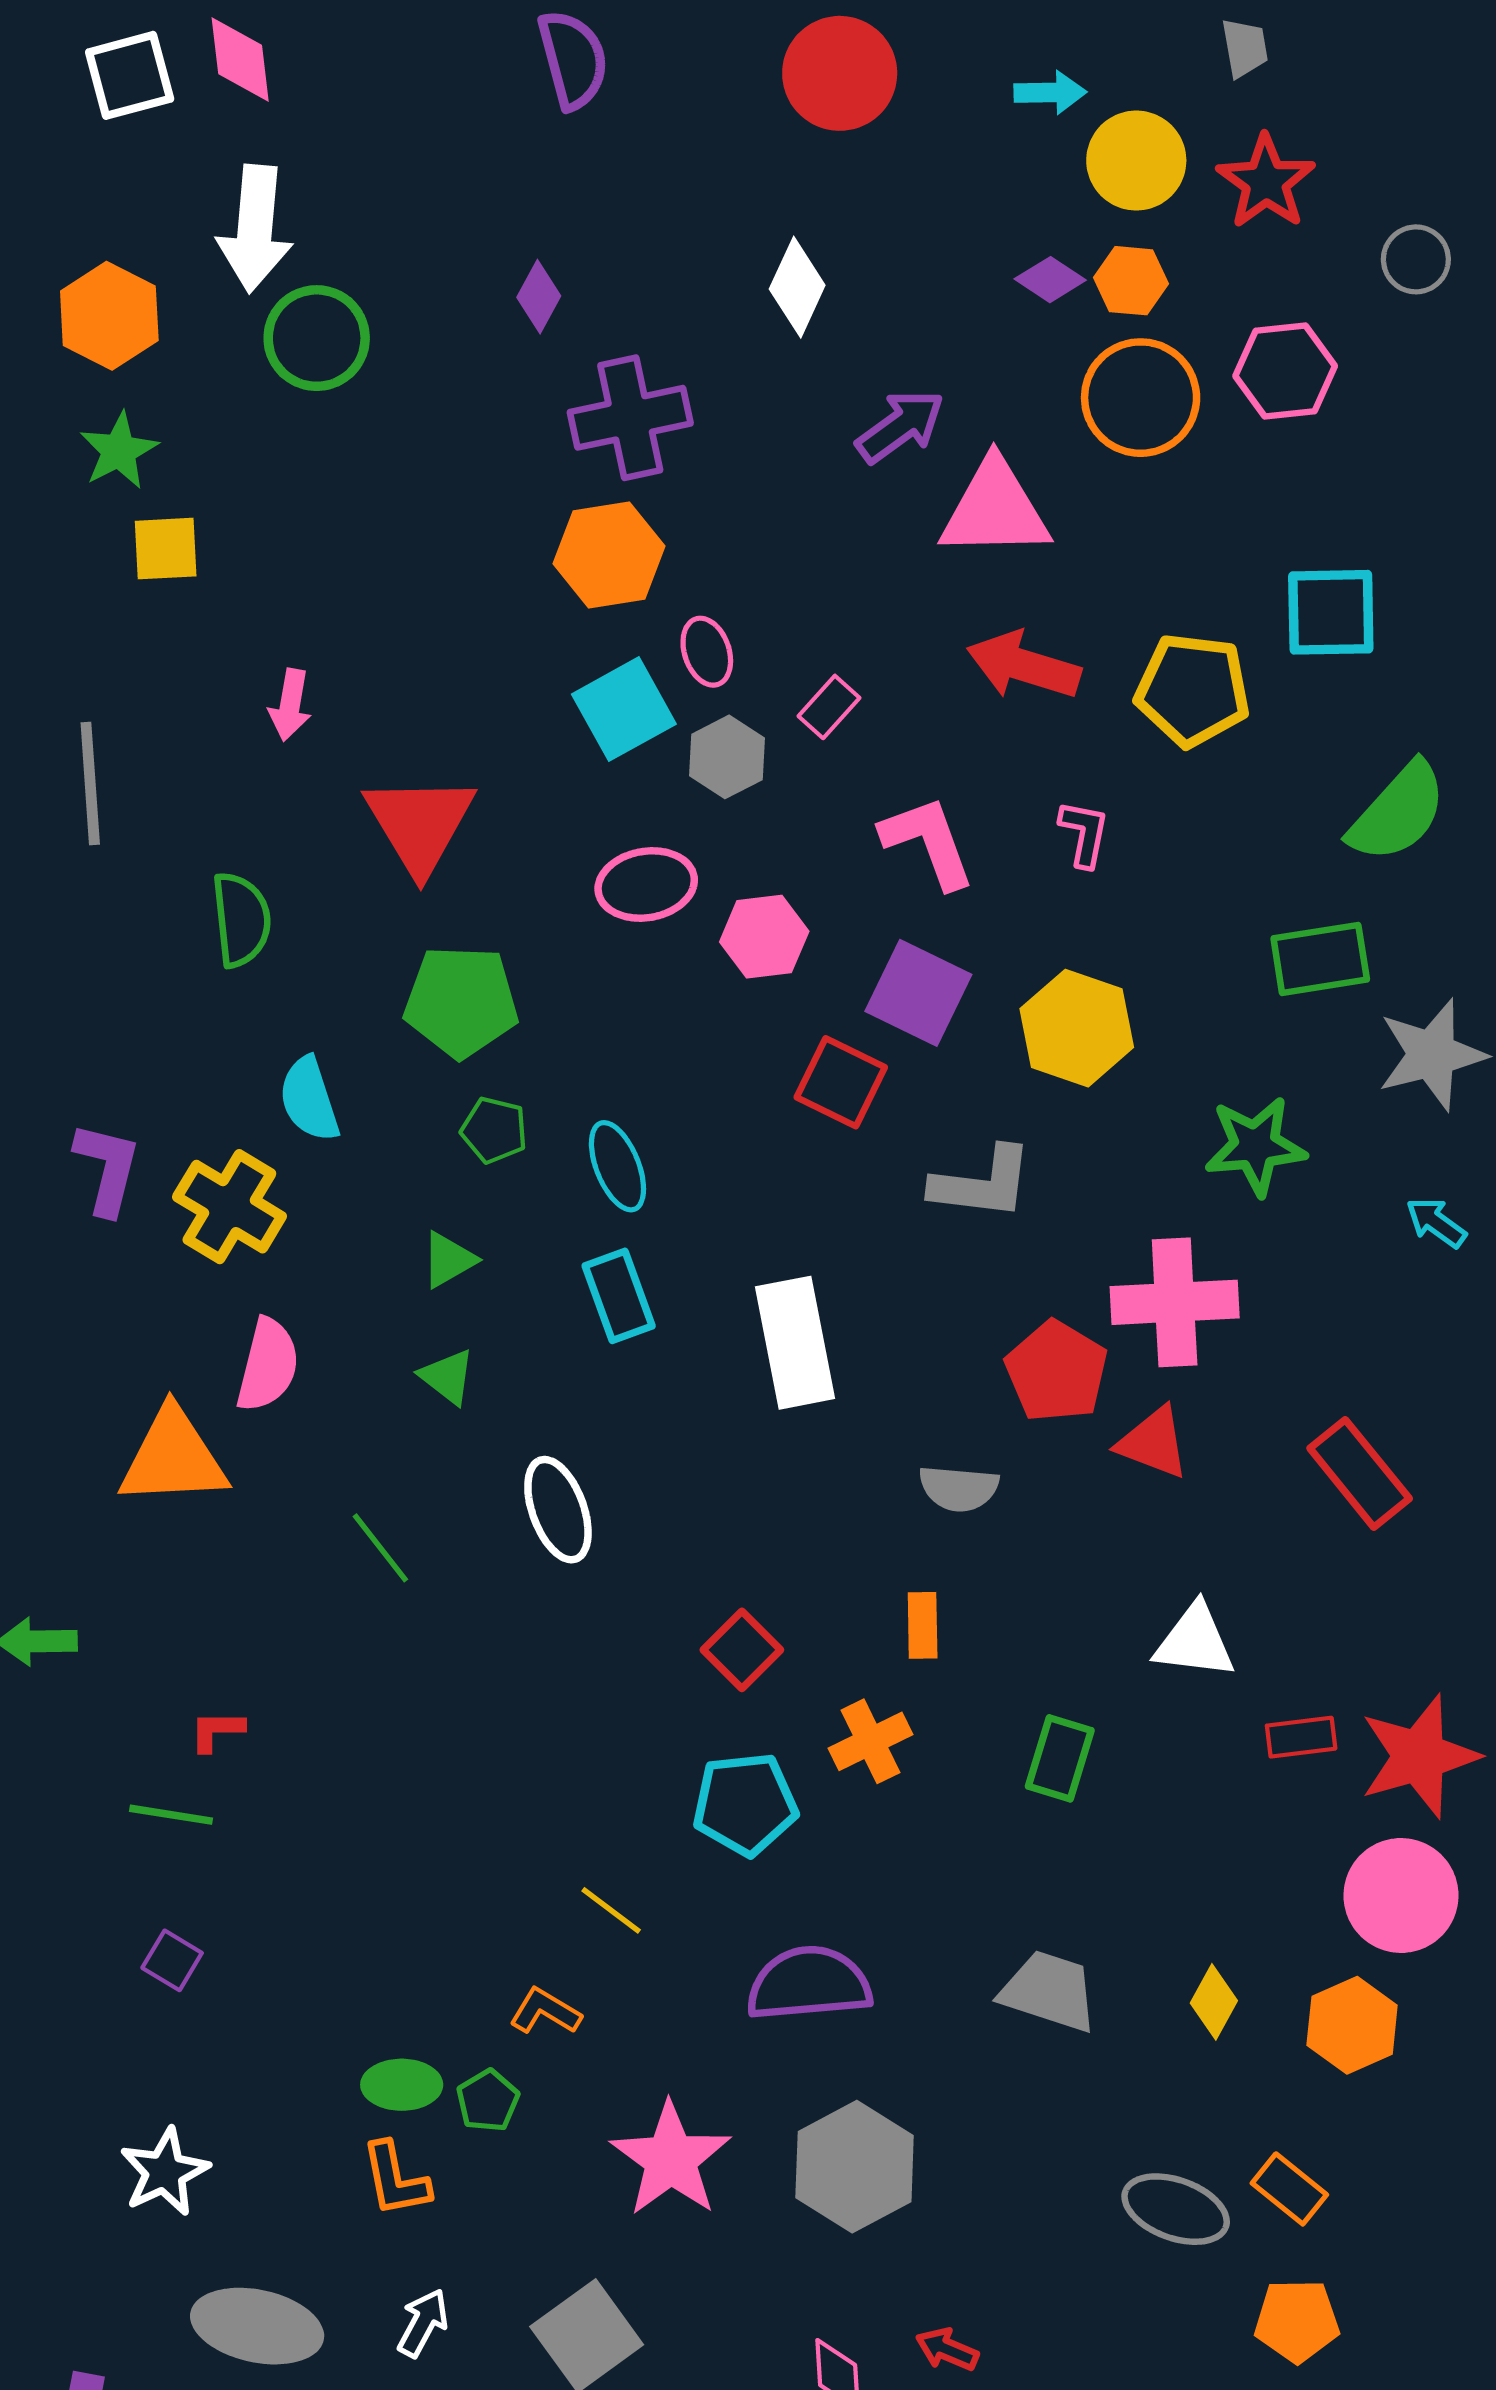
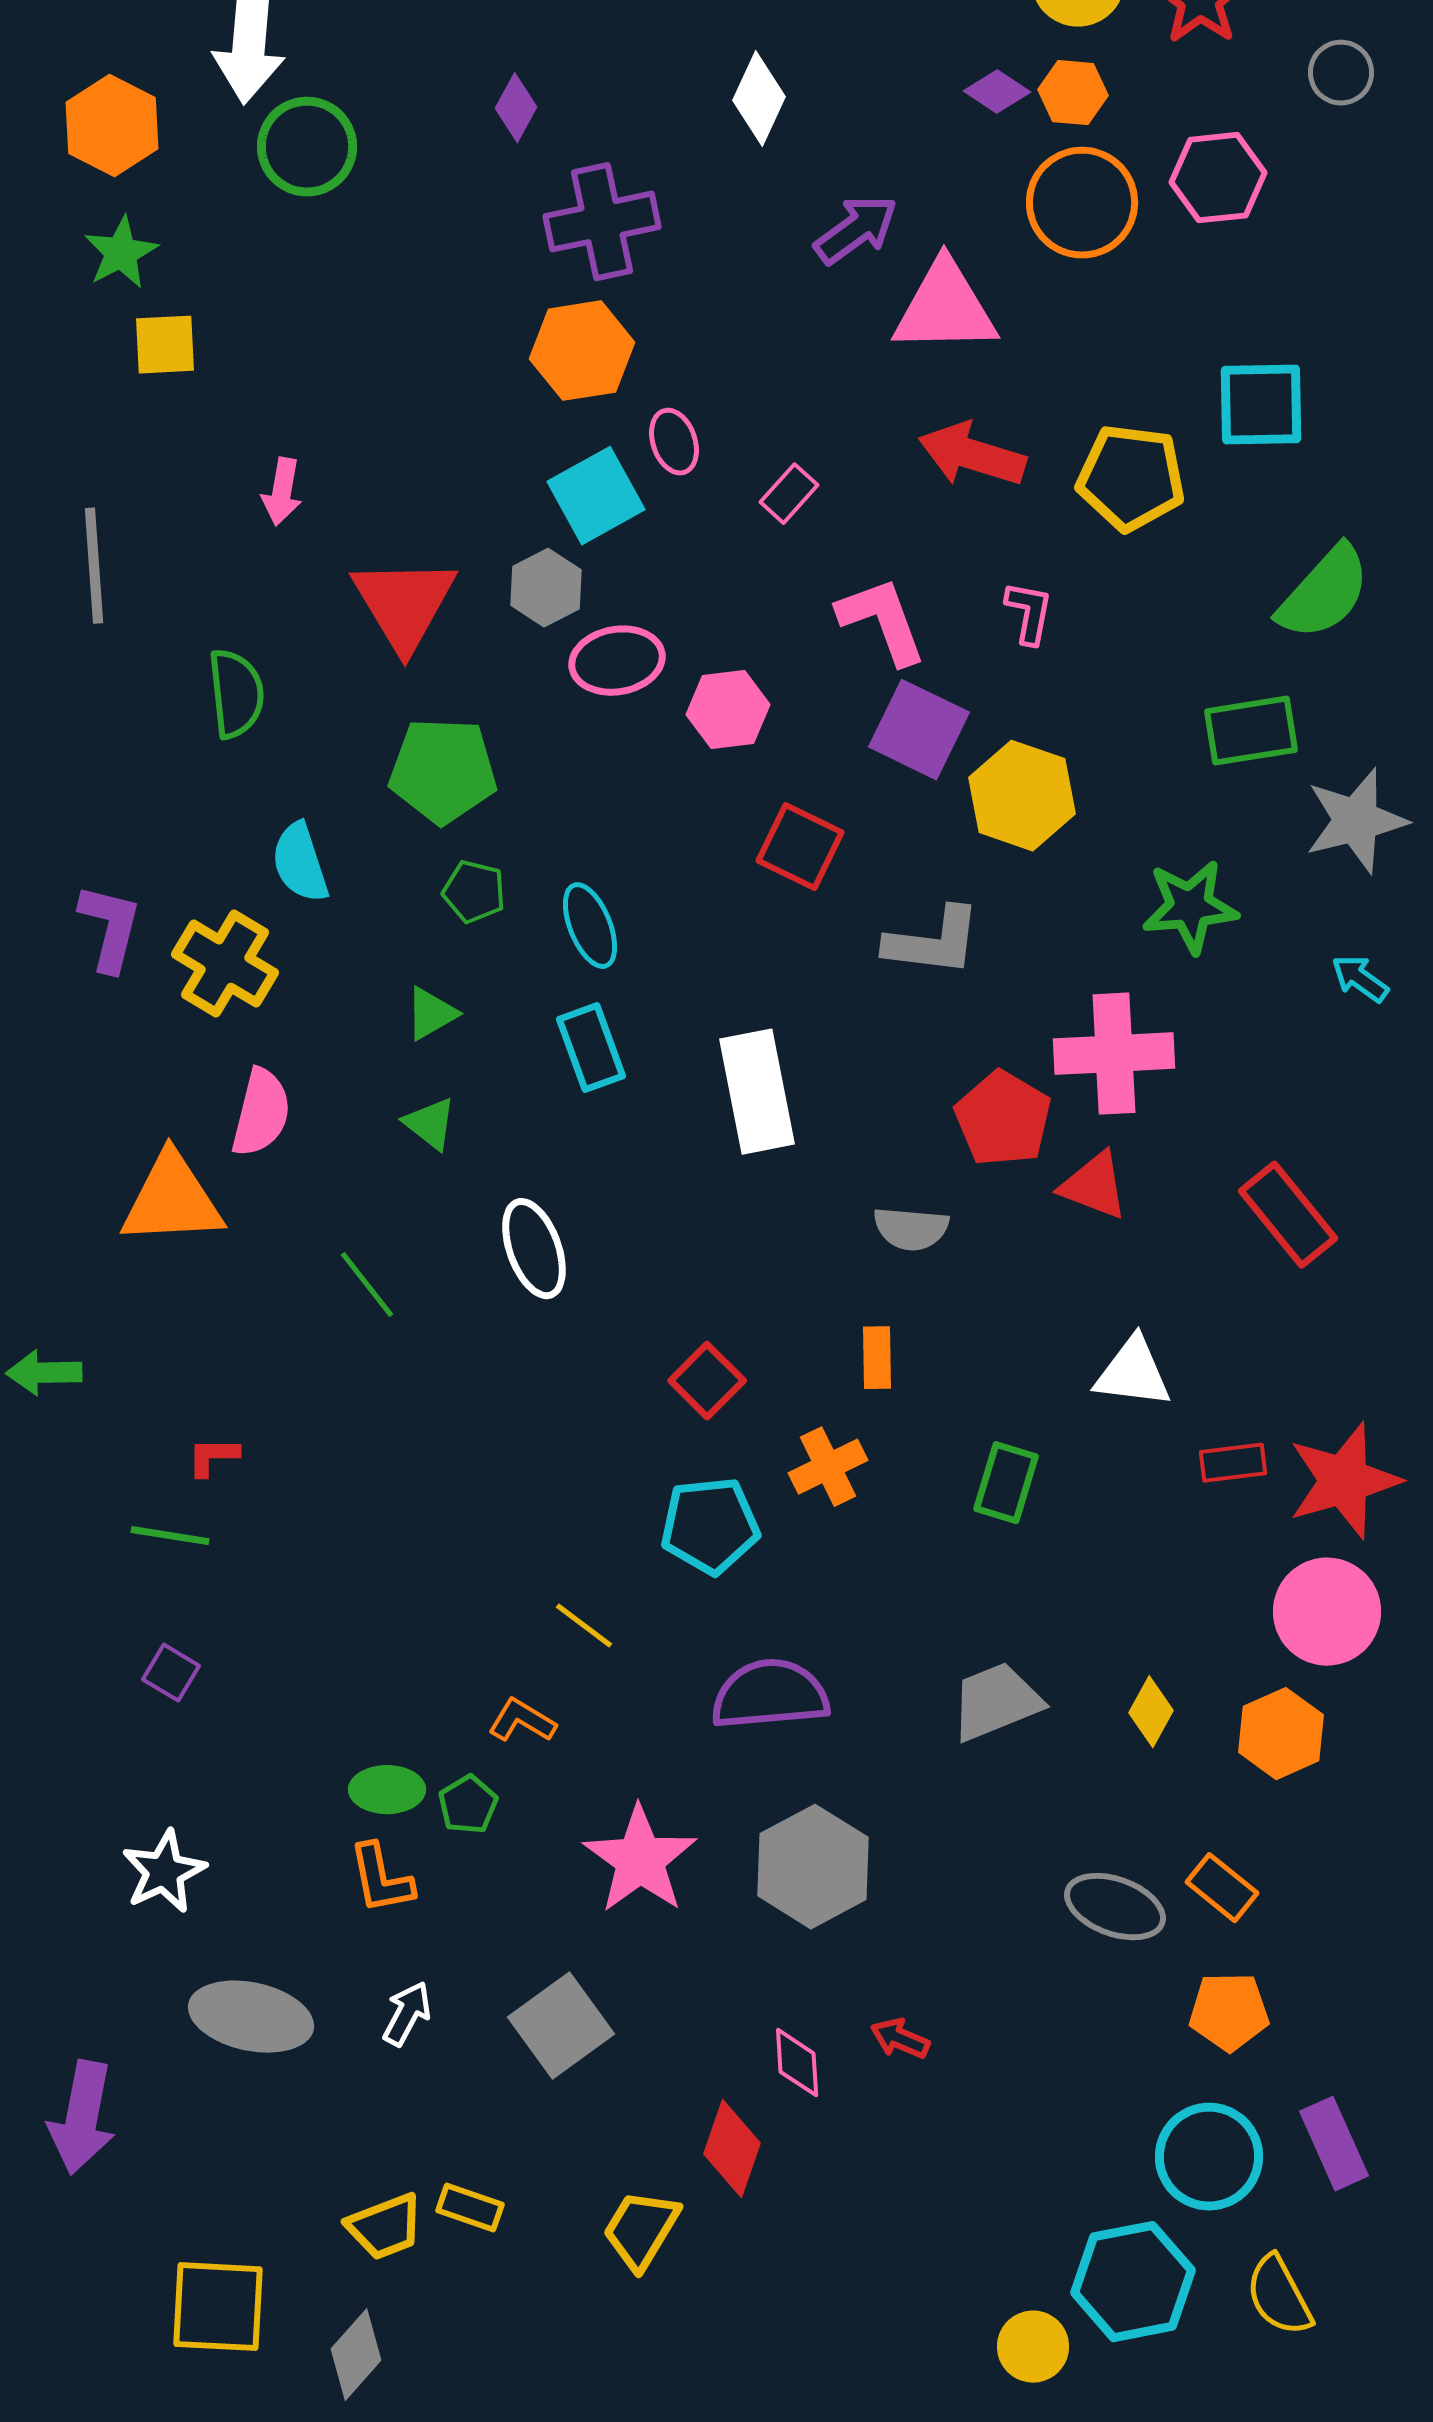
gray hexagon: (727, 757) -> (546, 588), moved
purple square: (918, 993) -> (919, 730), moved
gray trapezoid: (1049, 1991) -> (996, 1702), turned -40

